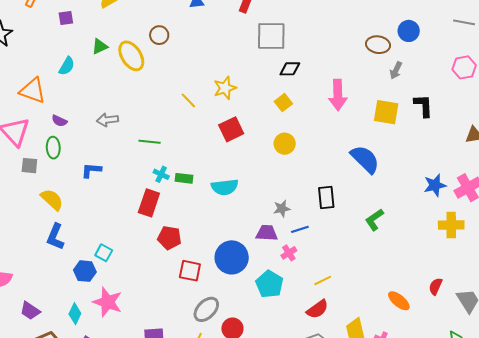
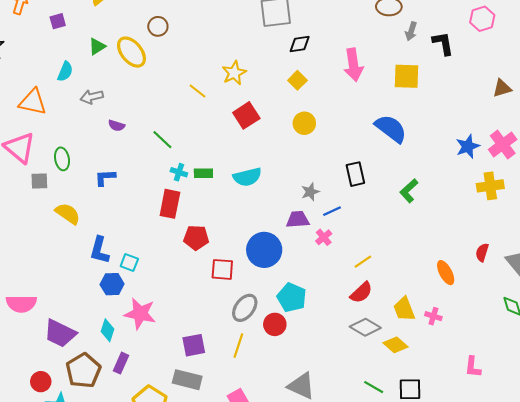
black L-shape: (423, 106) -> (443, 43), moved
gray arrow: (107, 120) -> (92, 97), moved
purple semicircle: (59, 121) -> (117, 126), moved
green line: (150, 142) -> (162, 140), turned 45
blue L-shape: (55, 237) -> (100, 250), moved
cyan pentagon: (269, 284) -> (292, 297), moved
orange ellipse: (399, 301) -> (446, 273), turned 30
purple trapezoid: (30, 311) -> (60, 333), size x1.5

